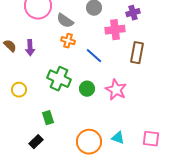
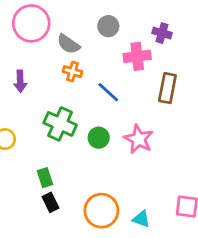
purple cross: (133, 13) -> (162, 33), turned 32
cyan triangle: (118, 138) -> (141, 219), moved
black rectangle: (36, 142) -> (50, 202), moved, turned -72

